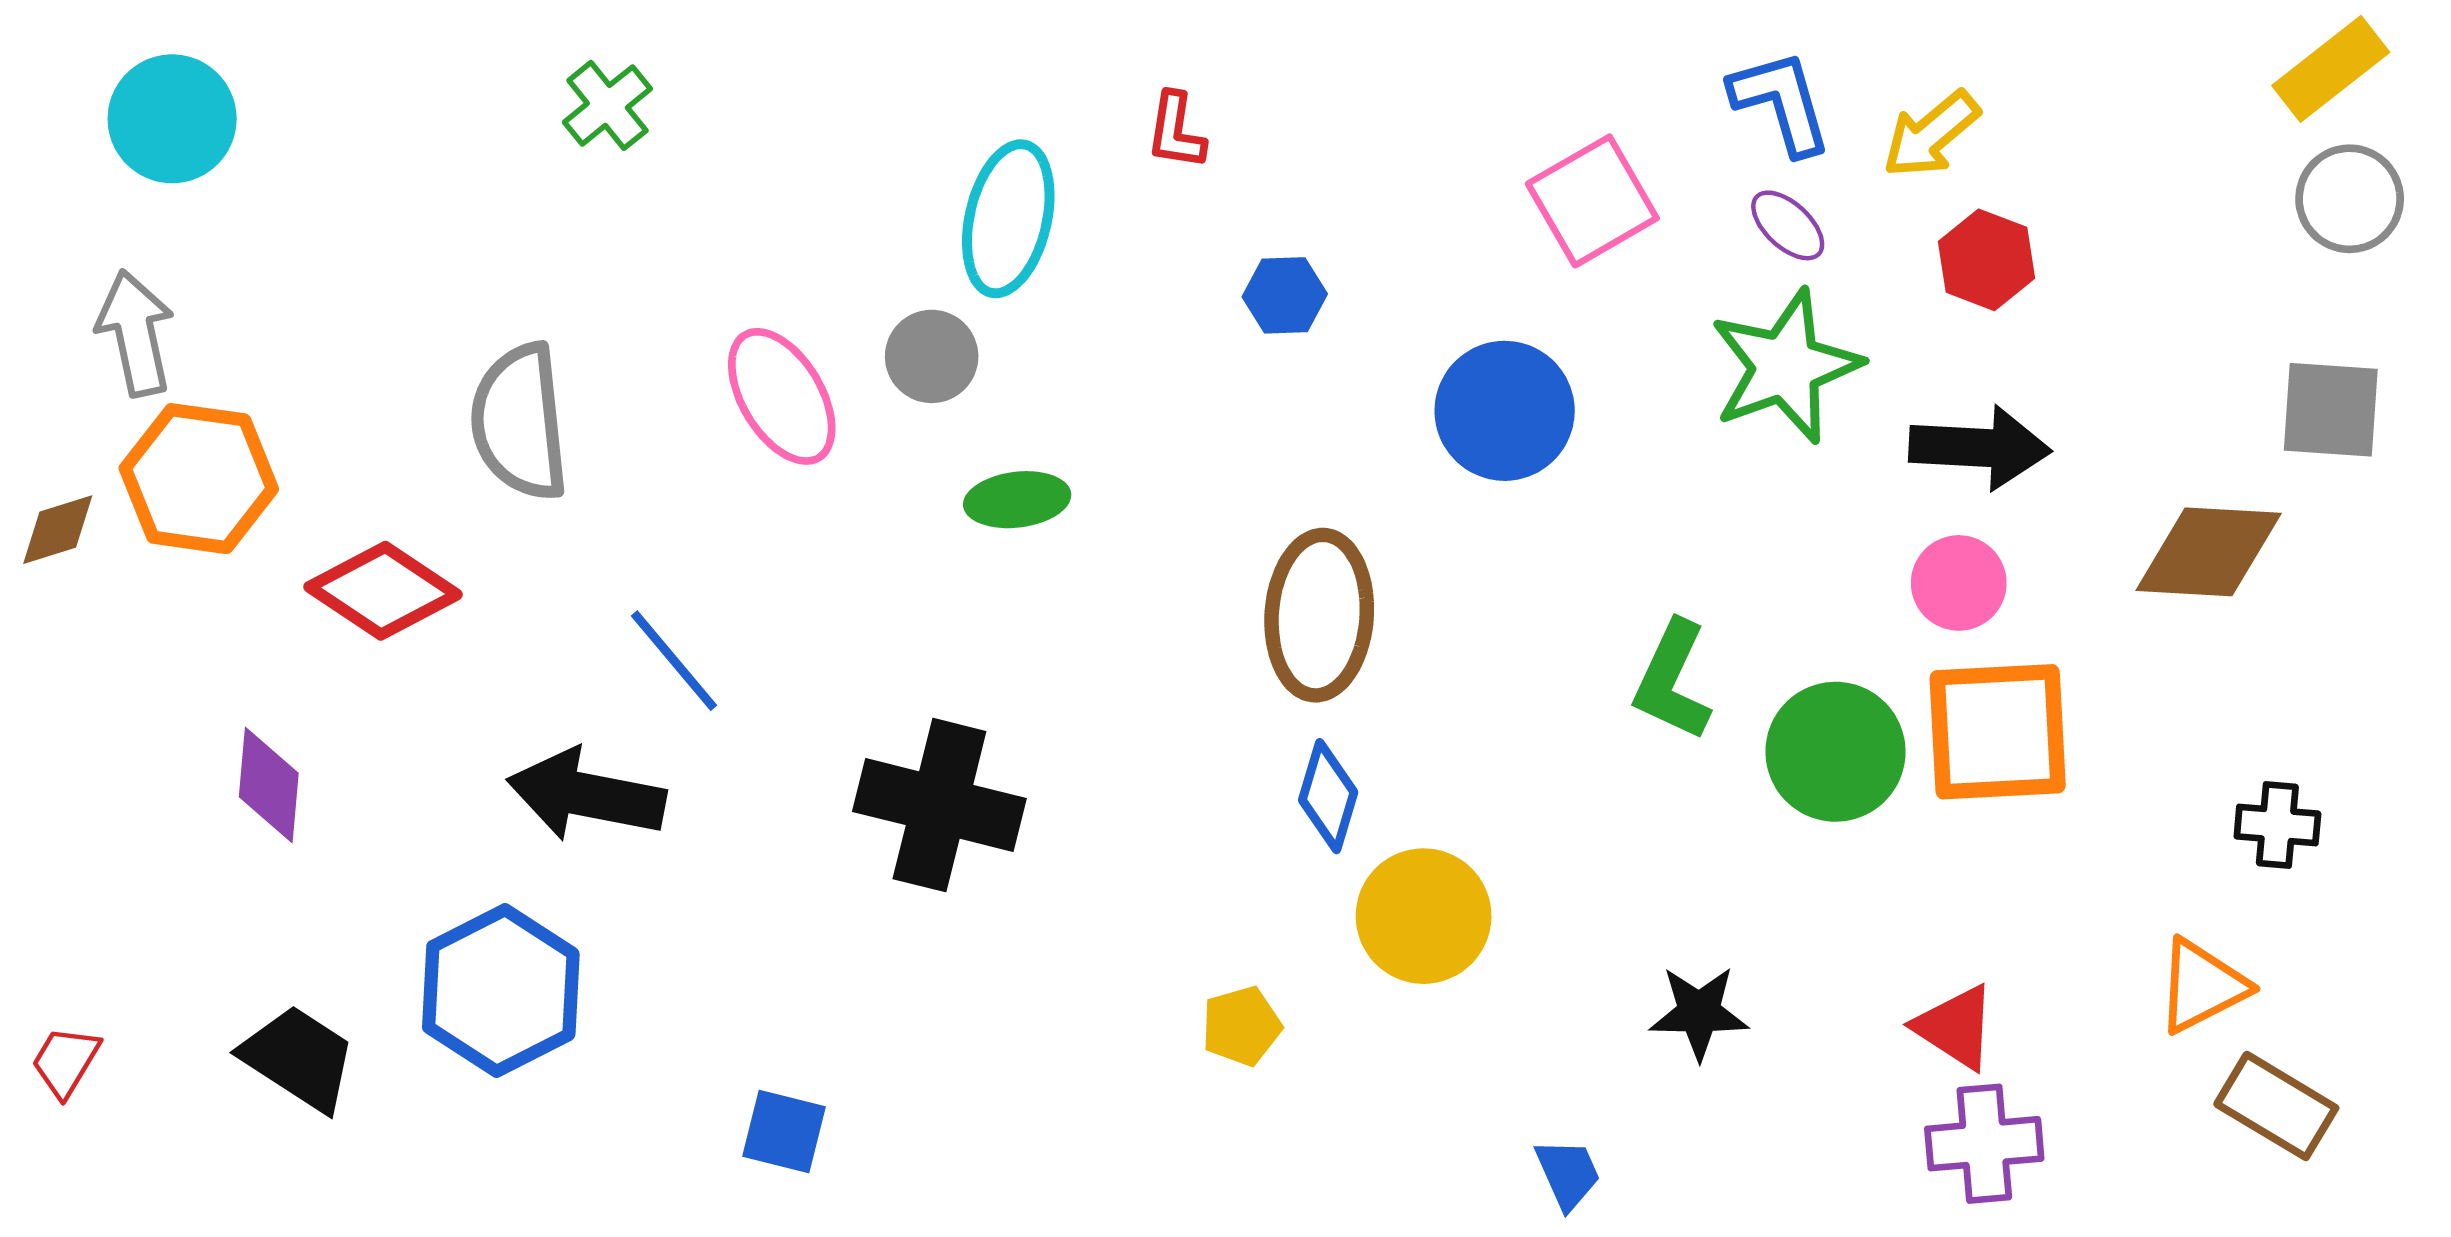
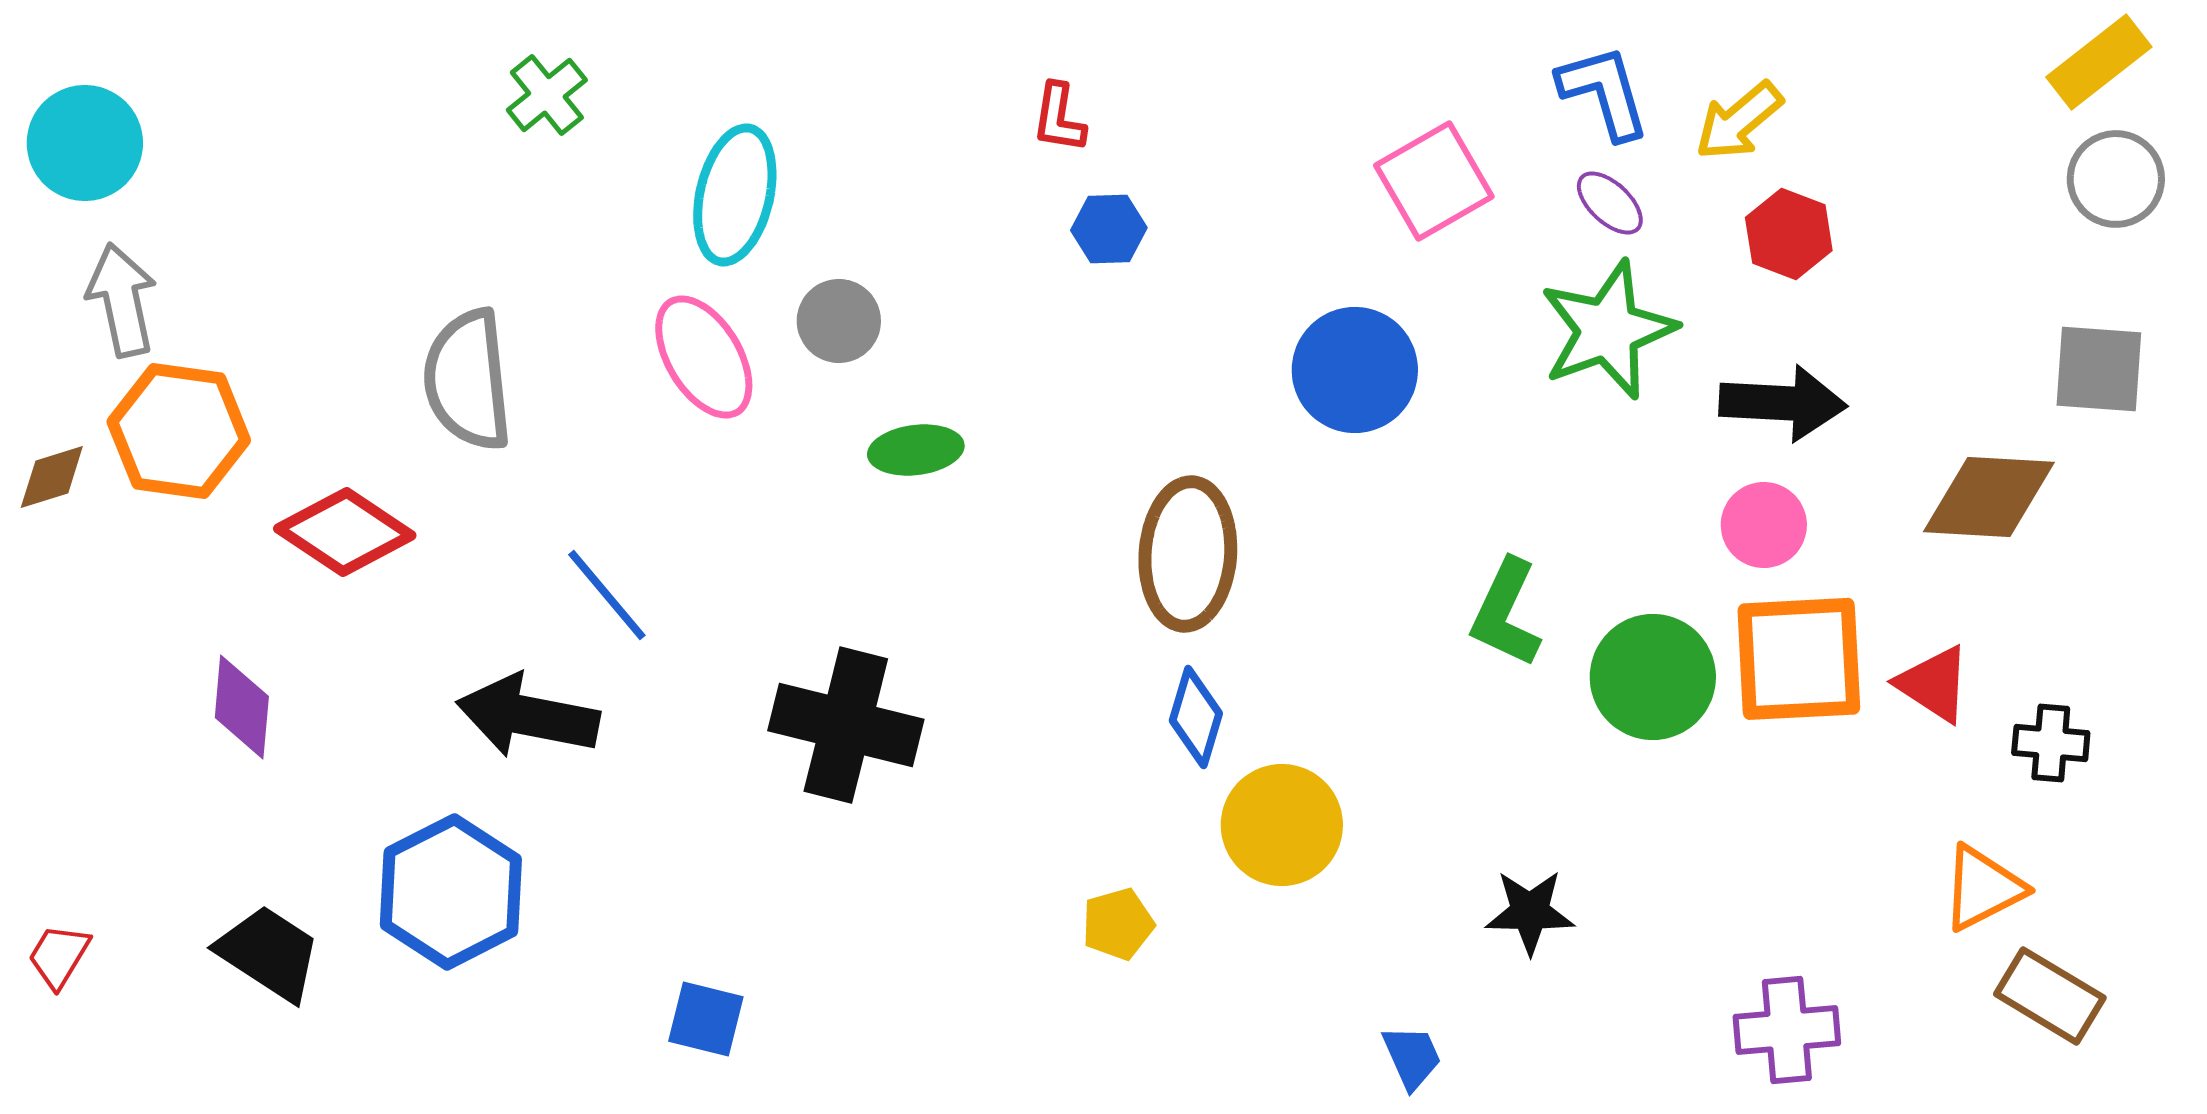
cyan circle: (172, 119) -> (85, 143), moved
cyan ellipse: (1008, 219) -> (735, 195), moved
blue hexagon: (1285, 295) -> (1109, 229), moved
red triangle: (1955, 1027) -> (1934, 684), moved

